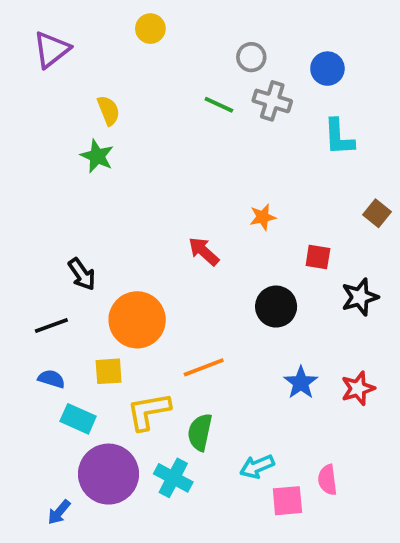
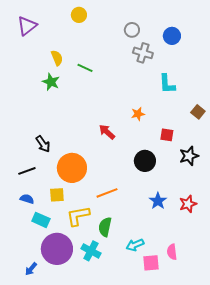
green line: (219, 105) -> (85, 68), moved
cyan L-shape: (339, 137) -> (167, 84), moved

